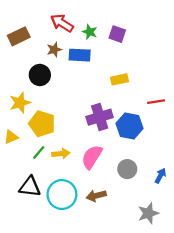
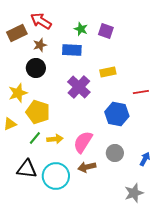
red arrow: (62, 23) -> (41, 21), moved
brown star: (54, 50) -> (40, 45), moved
purple cross: (100, 117) -> (79, 87), moved, turned -30
brown arrow: (96, 196) -> (87, 167), moved

